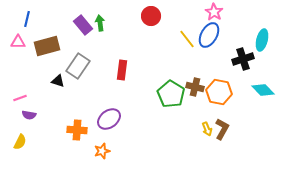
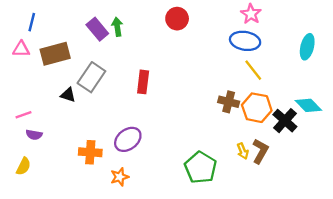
blue ellipse: (209, 35) -> (245, 41), turned 70
yellow line: (187, 39) -> (253, 70), moved
black cross: (243, 59) -> (285, 121), moved, turned -30
green pentagon: (171, 94) -> (201, 168), moved

